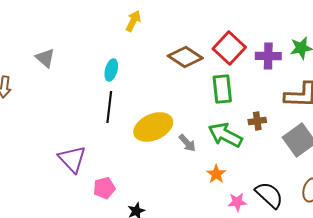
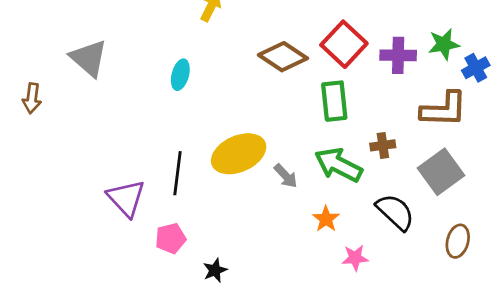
gray triangle: (45, 58) -> (89, 58), size x1.4
black line: (109, 107) -> (178, 173), moved
black semicircle: (269, 195) -> (395, 212), moved

